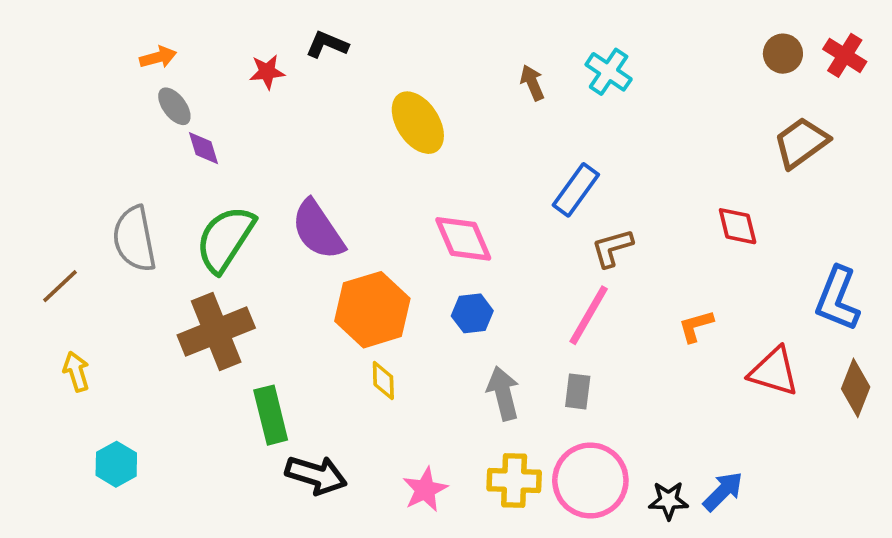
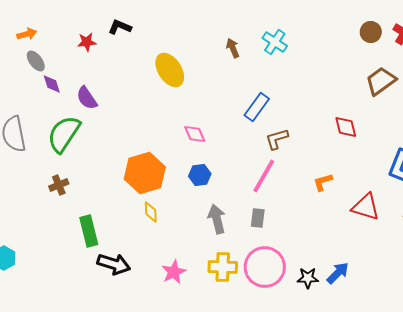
purple semicircle: (318, 230) -> (87, 98), moved, size x0.7
pink diamond: (463, 239) -> (195, 134), size x0.7
brown cross: (216, 332) -> (59, 185), size x0.5

